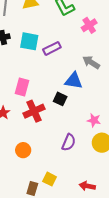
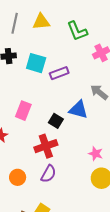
black square: (60, 99) -> (56, 121), moved
red cross: (34, 111) -> (46, 146), moved
purple semicircle: (69, 142) -> (48, 174), moved

